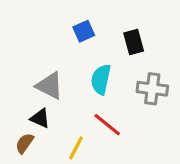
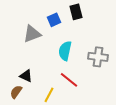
black rectangle: (134, 42) -> (76, 12), moved
gray triangle: (50, 86) -> (32, 34), moved, turned -48

